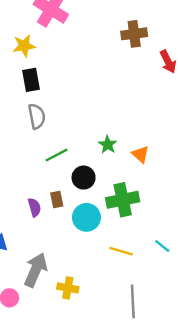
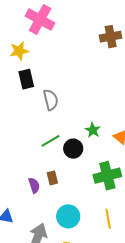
gray semicircle: (37, 116) -> (51, 100), moved
black circle: (84, 178) -> (73, 149), moved
cyan circle: (86, 217) -> (68, 216), moved
yellow line: (121, 251) -> (108, 219), turned 66

